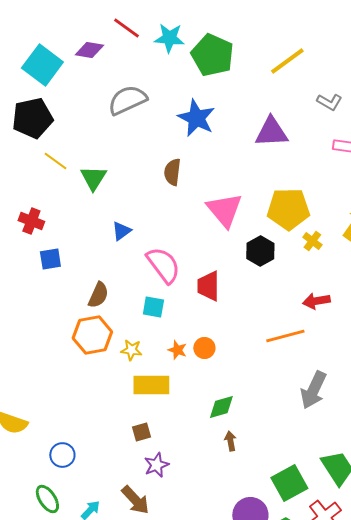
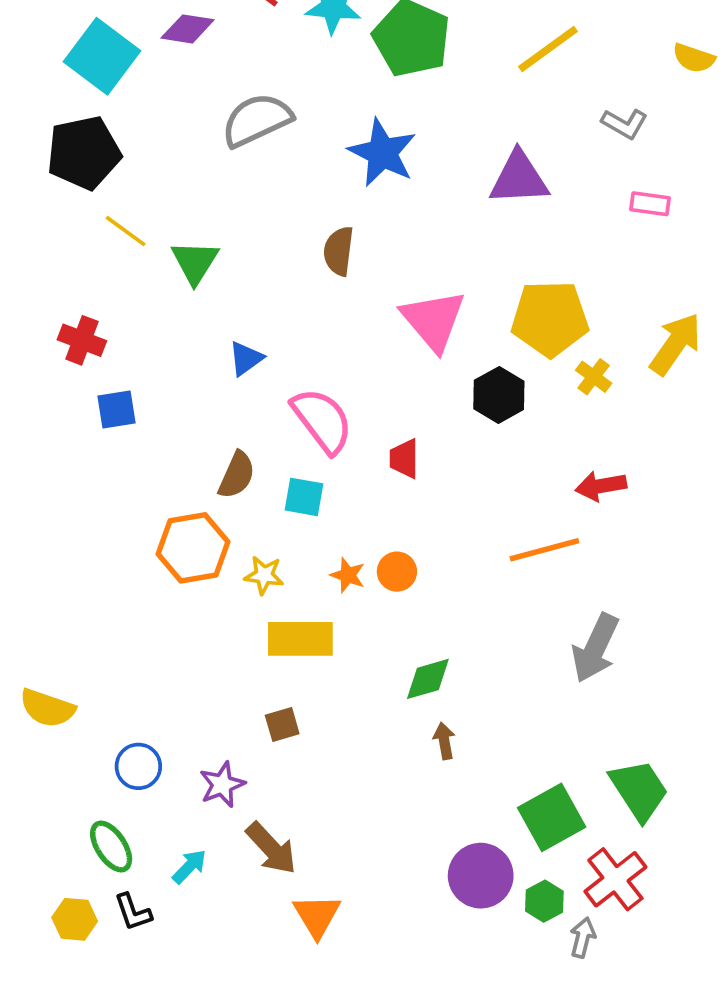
red trapezoid: (208, 286) -> (404, 459), size x0.7
brown semicircle: (98, 295) -> (237, 475), moved
purple star: (156, 465) -> (222, 785), moved

